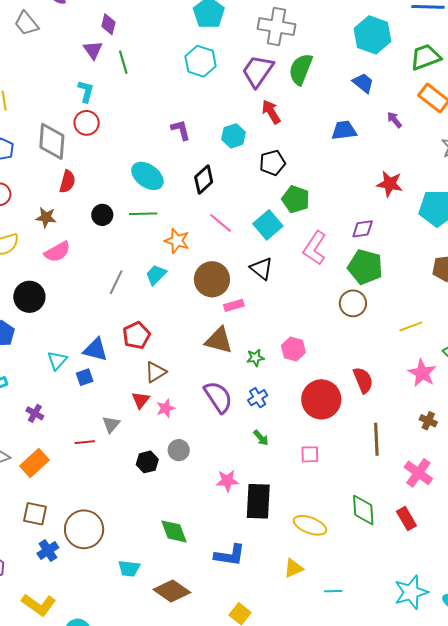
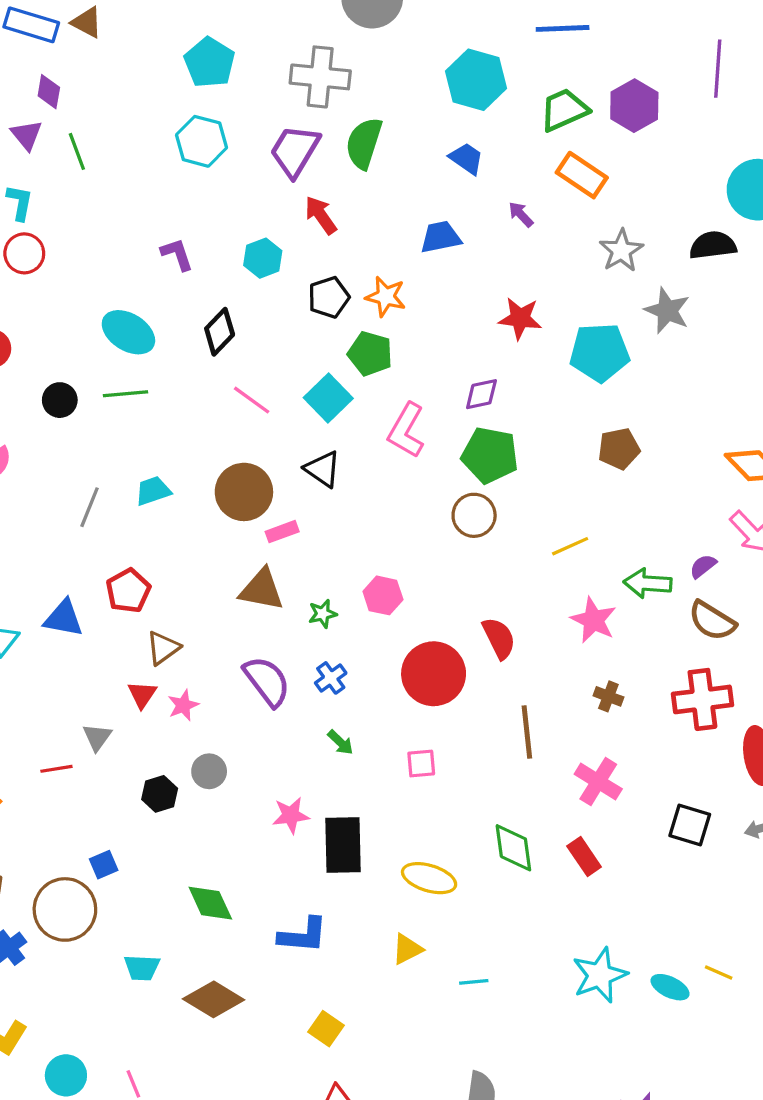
orange star: (177, 241) -> (386, 297), moved
cyan trapezoid: (156, 275) -> (153, 491), turned 30
blue square: (85, 377) -> (104, 865), moved

